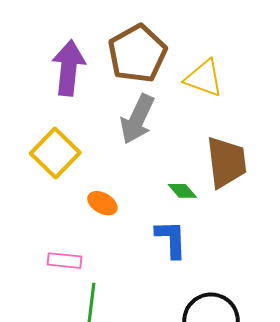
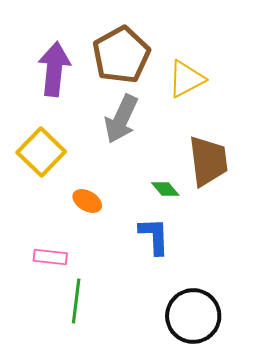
yellow triangle: (204, 78) -> (186, 79), turned -48

